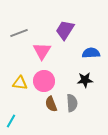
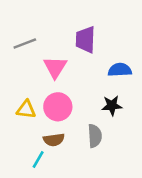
purple trapezoid: (65, 30) -> (86, 40), turned -30
brown semicircle: (51, 104) -> (54, 140), moved, turned -77
cyan line: (11, 121) -> (38, 160), moved

